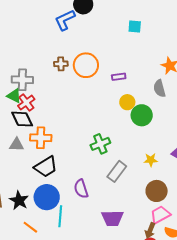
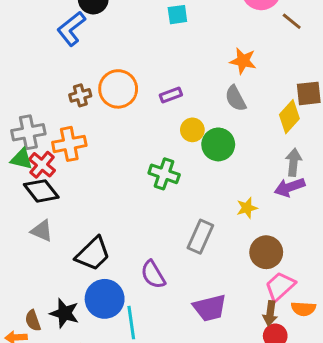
orange cross: (41, 138) -> (69, 144), moved
green cross: (100, 144) -> (164, 174), moved, turned -36
gray triangle: (17, 145) -> (42, 231), turned 35

